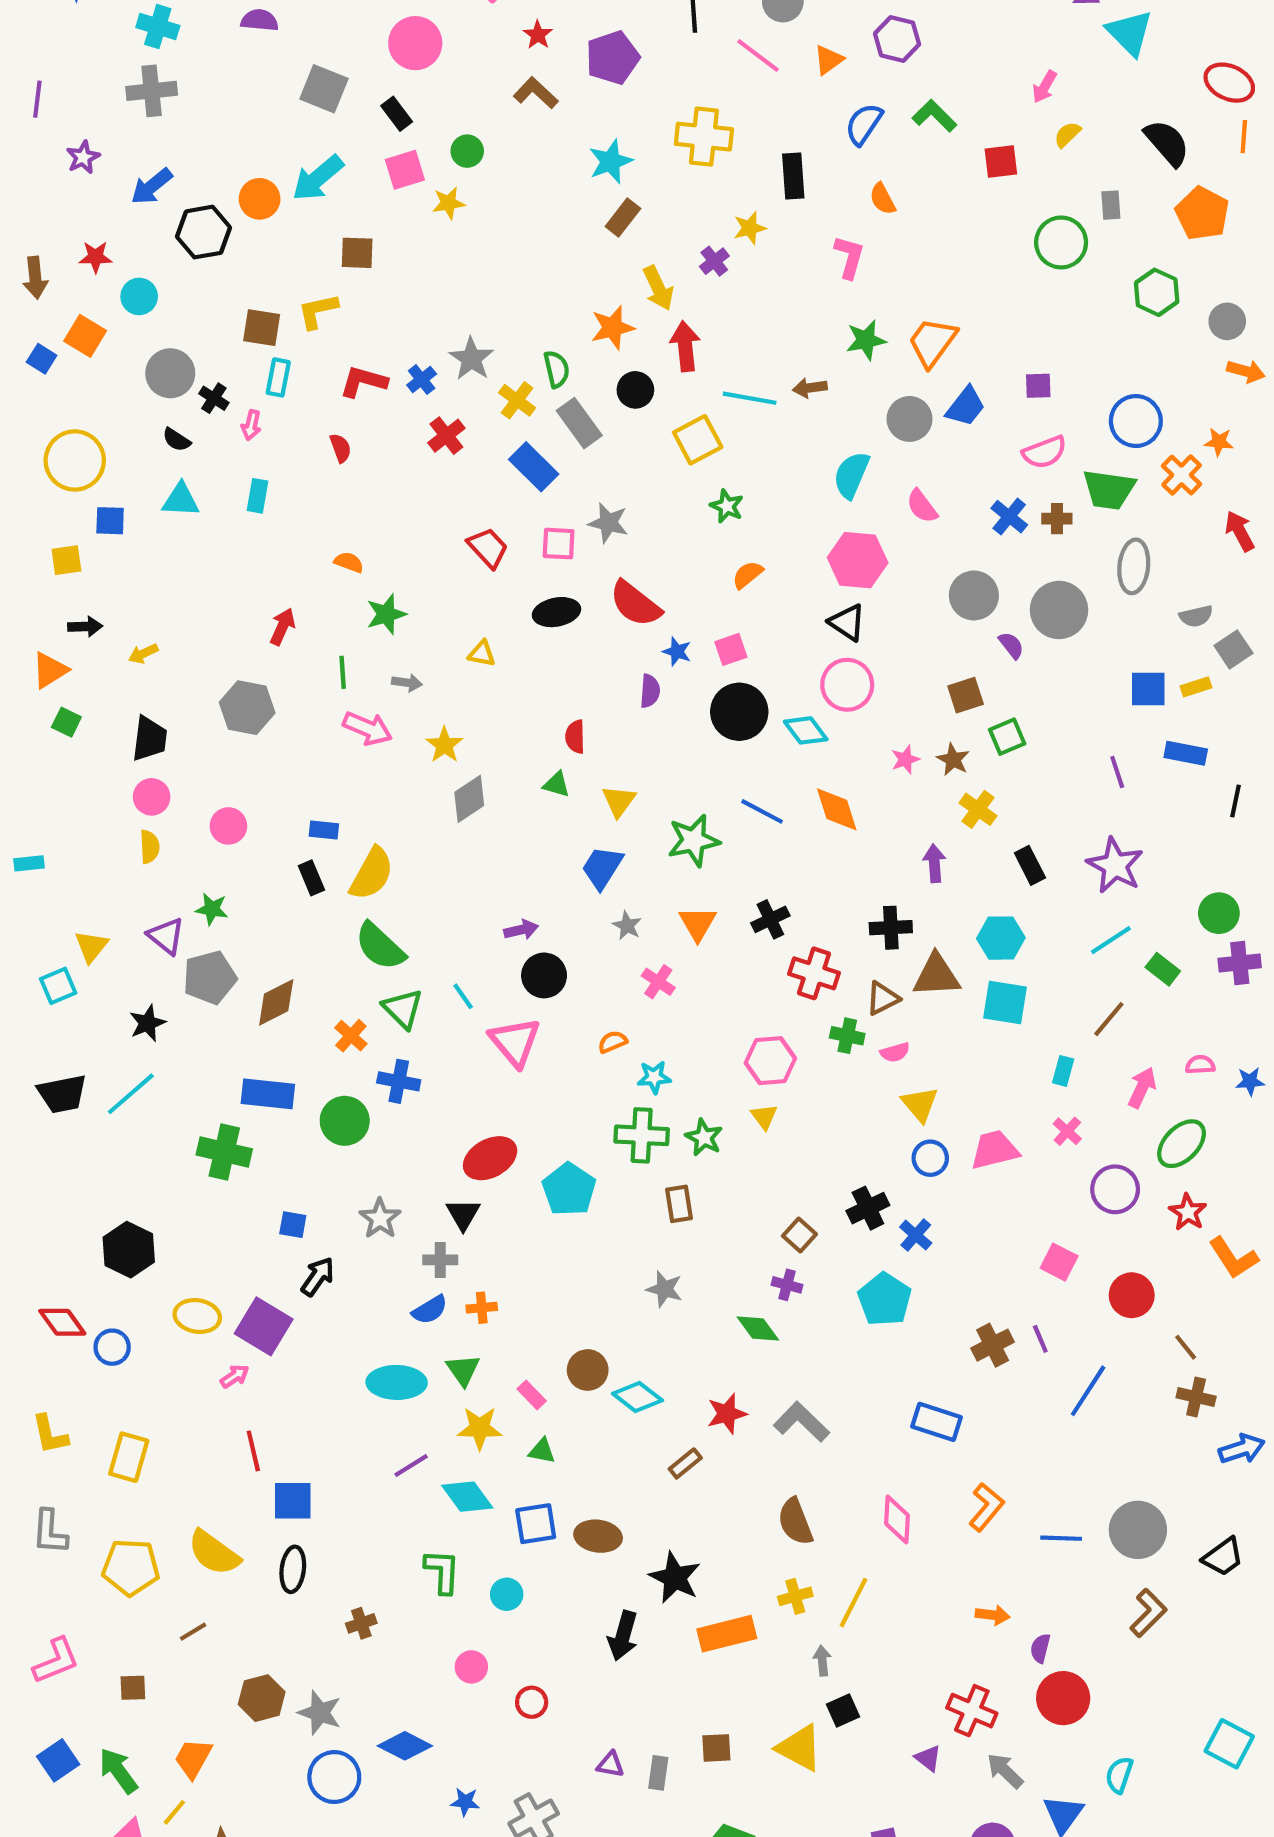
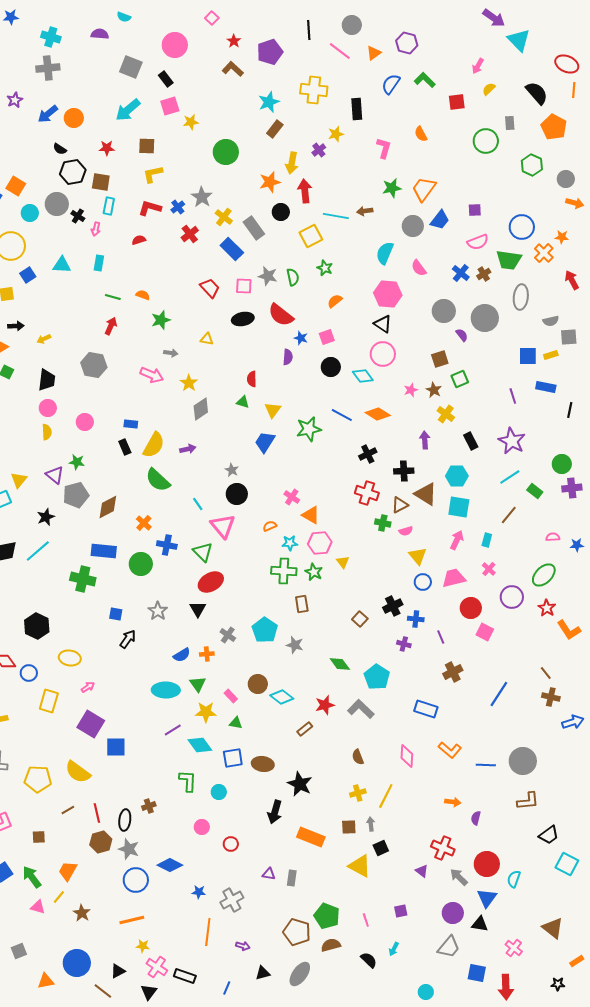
green circle: (467, 151) -> (226, 152), moved, size x1.6
orange circle: (260, 199) -> (74, 118), moved
orange semicircle: (883, 199) -> (421, 134), moved
black hexagon: (203, 232) -> (73, 172), moved
red star: (96, 257) -> (107, 148), moved
yellow arrow: (658, 288) -> (292, 163), turned 35
cyan circle: (139, 296) -> (30, 213), moved
yellow L-shape: (318, 311) -> (153, 174), moved
green semicircle: (556, 369) -> (293, 277), moved
black semicircle: (176, 440) -> (60, 149), moved
red semicircle: (341, 448) -> (139, 240), turned -88
brown cross: (1057, 519) -> (484, 274), turned -32
blue square: (110, 521) -> (28, 275), turned -35
gray square: (1233, 649) -> (569, 337), turned 30
green line: (343, 672) -> (113, 297), moved, turned -70
black circle: (739, 712) -> (331, 367), size x0.7
orange diamond: (837, 809) -> (378, 414), turned -40
black cross: (770, 919) -> (368, 454), moved
orange triangle: (698, 924) -> (311, 515), moved, turned -30
gray star: (627, 926) -> (232, 470), moved
purple arrow: (521, 930) -> (188, 449), moved
brown triangle: (936, 975) -> (426, 494), turned 35
green triangle: (403, 1009) -> (203, 552), moved
pink hexagon: (770, 1061) -> (320, 543), moved
pink arrow: (1142, 1088) -> (457, 540), moved
cyan pentagon: (569, 1189) -> (265, 630), moved
blue cross: (916, 1235) -> (416, 619), turned -35
gray cross: (440, 1260) -> (228, 635), moved, turned 35
purple cross: (787, 1285) -> (404, 644), moved
red circle: (1132, 1295) -> (471, 608), moved
cyan pentagon: (885, 1299) -> (377, 677), moved
purple square: (264, 1326) -> (91, 724), moved
purple line: (1040, 1339) -> (441, 637), moved
red line: (253, 1451) -> (97, 813), moved
yellow rectangle: (129, 1457) -> (49, 701), moved
orange L-shape: (986, 1507) -> (450, 750), turned 90
brown semicircle: (795, 1522) -> (358, 757), size x0.7
black trapezoid: (1223, 1557) -> (549, 835), moved
black ellipse: (293, 1569) -> (125, 820), moved
brown L-shape: (1148, 1613) -> (528, 801), turned 40
orange rectangle: (727, 1634) -> (311, 837), moved, turned 36
red circle: (1063, 1698) -> (487, 864), moved
brown square: (716, 1748) -> (349, 827), moved

